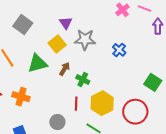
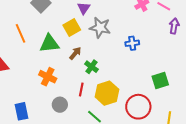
blue cross: (119, 50) -> (132, 43), turned 32
green square: (153, 82) -> (160, 81), turned 30
orange cross: (21, 97) -> (48, 77), moved

